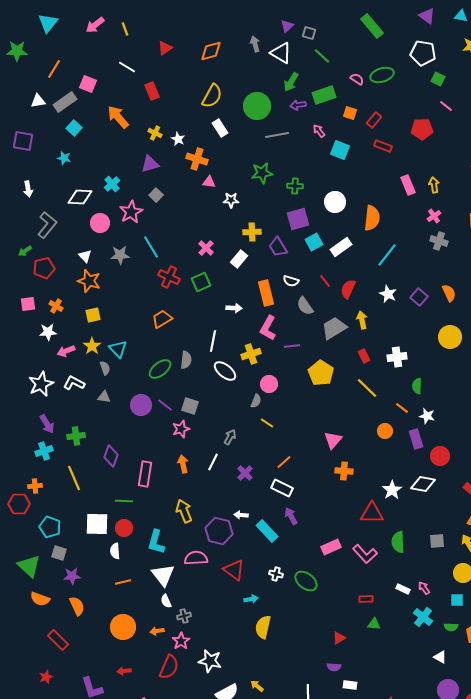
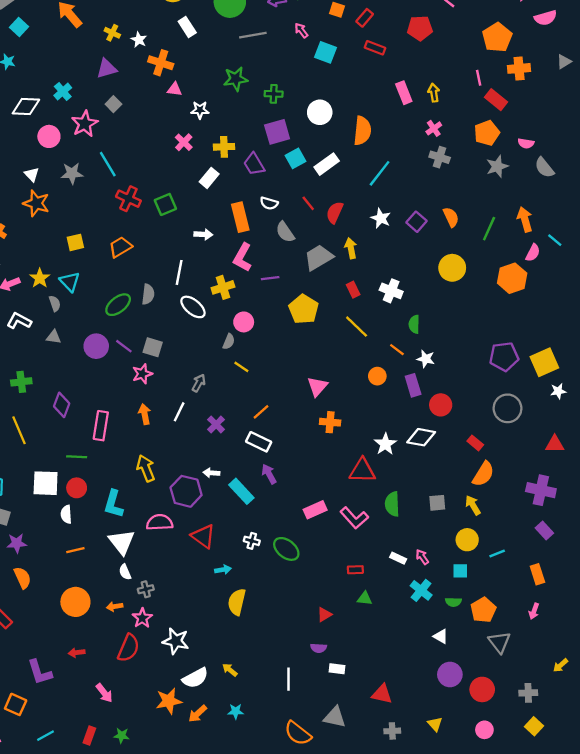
pink cross: (206, 248) -> (184, 142), moved
yellow square: (93, 315) -> (75, 242), moved
white cross: (397, 357) -> (391, 291), turned 30

